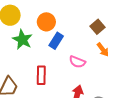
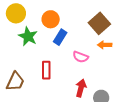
brown square: (98, 27) -> (99, 23), size x1.5
orange arrow: (103, 49) -> (105, 45), turned 128

